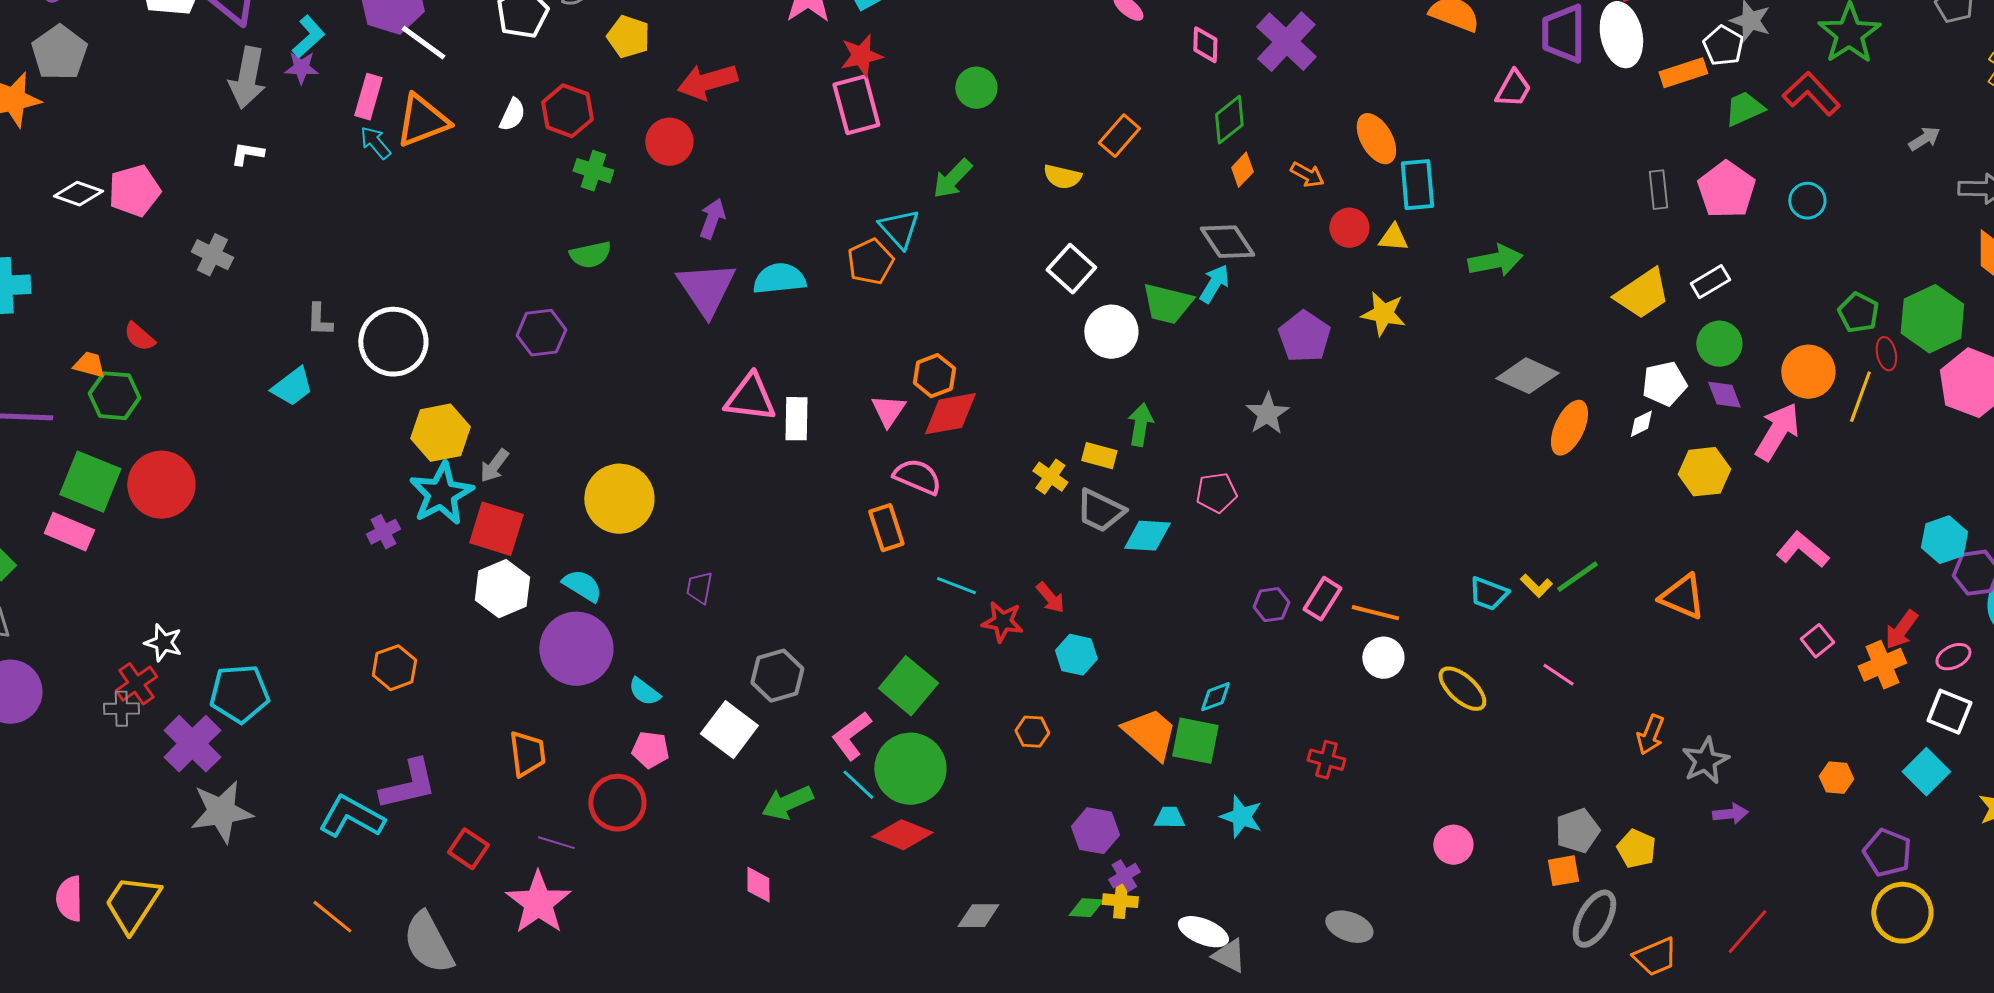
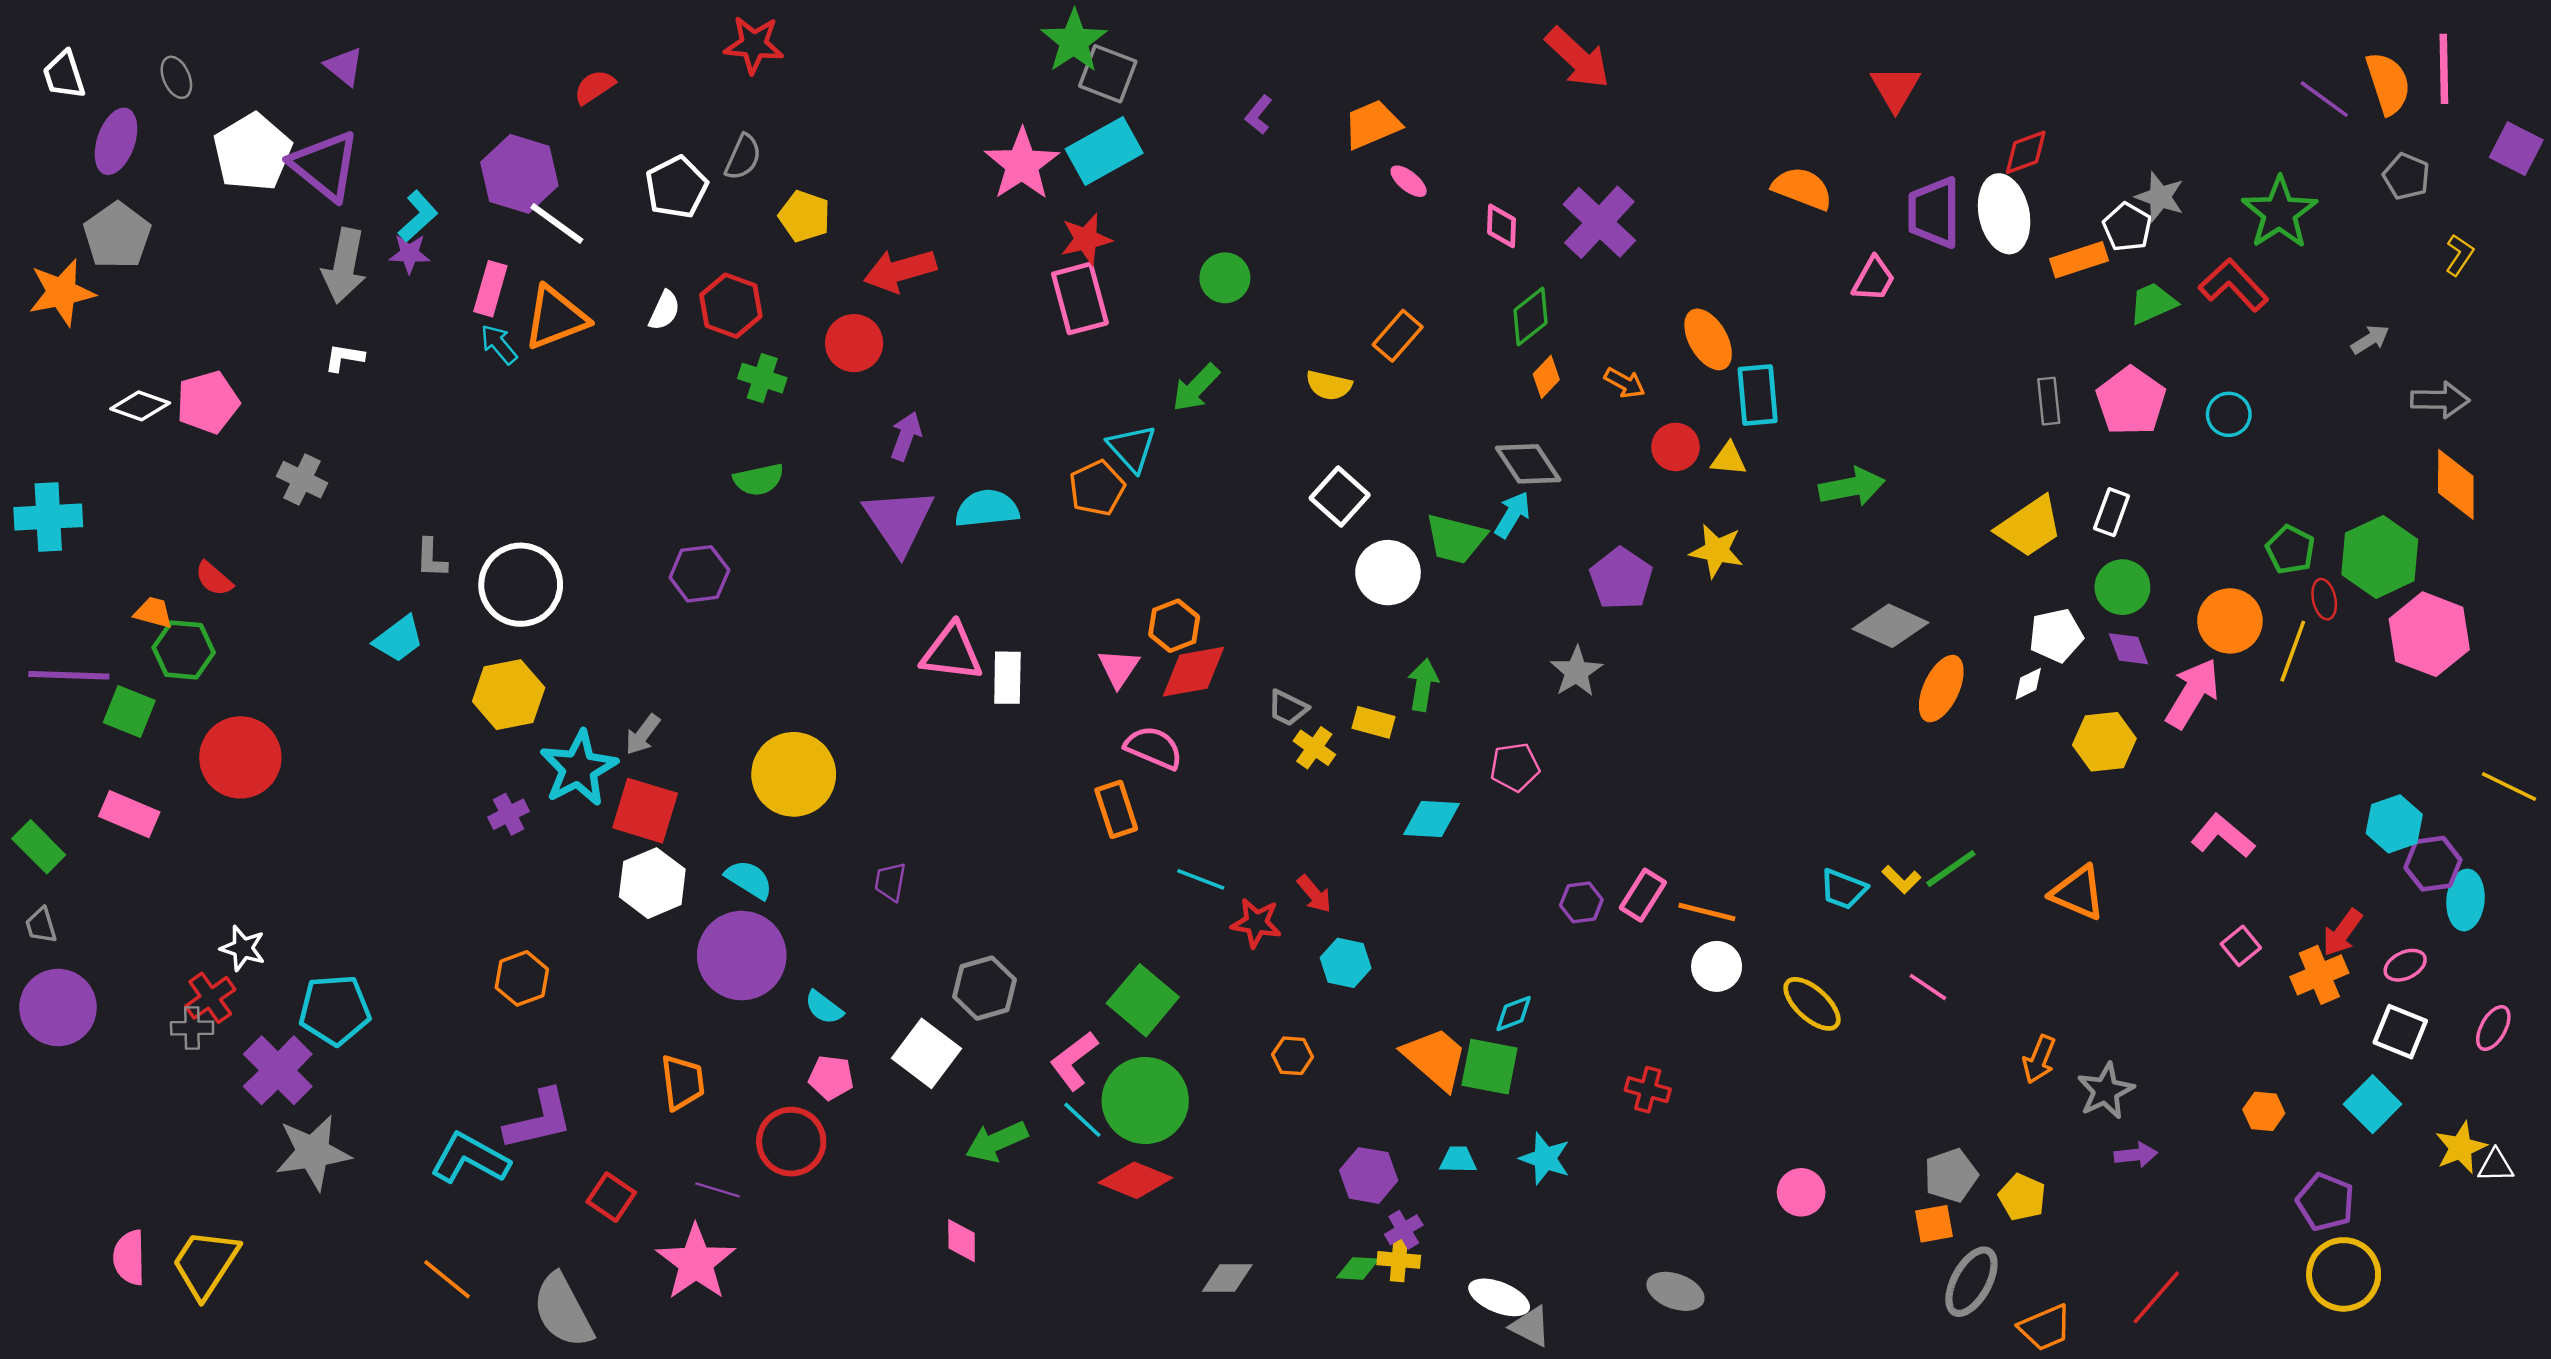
white rectangle: (1710, 282) -> (2112, 512), turned -39
yellow hexagon: (440, 433) -> (509, 695), moved
green square: (90, 482) -> (129, 712), moved, size x0.7
gray trapezoid: (1100, 511) -> (1288, 708), moved, size x0.7

